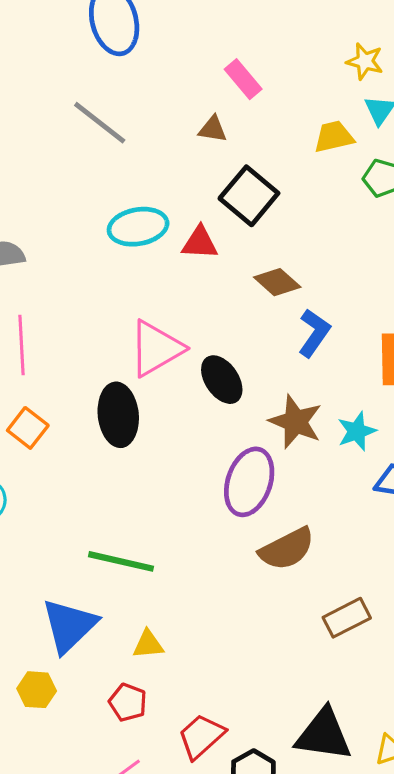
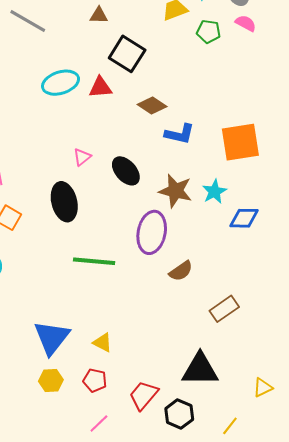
blue L-shape: (314, 333) -> (180, 134), turned 76
pink triangle: (156, 348) -> (82, 157), size x0.5
brown semicircle: (287, 549) -> (181, 271), size x0.7
green line: (121, 561) -> (94, 261), moved
yellow triangle: (148, 644) -> (103, 342), turned 40
yellow hexagon: (37, 690) -> (51, 381), moved
black triangle: (324, 735) -> (200, 369), moved

